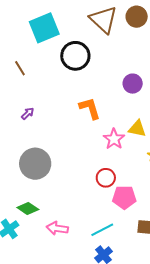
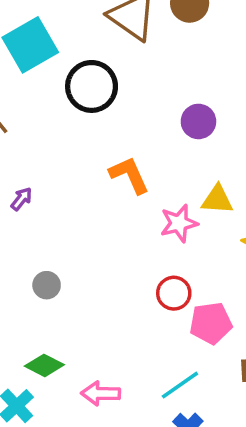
pink star: (114, 139) -> (179, 223), turned 30
gray circle: (35, 164) -> (47, 285), size x0.5

